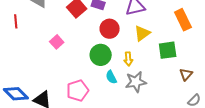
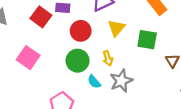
pink square: (57, 42) -> (28, 58), size x1.5
green square: (168, 50) -> (147, 40), turned 30

